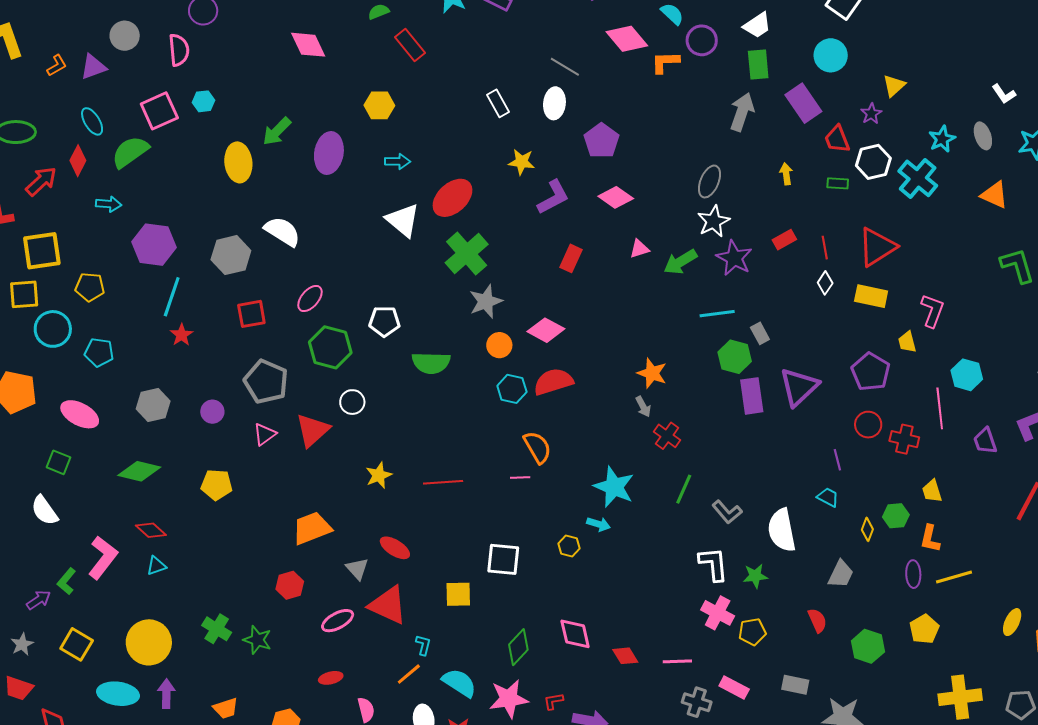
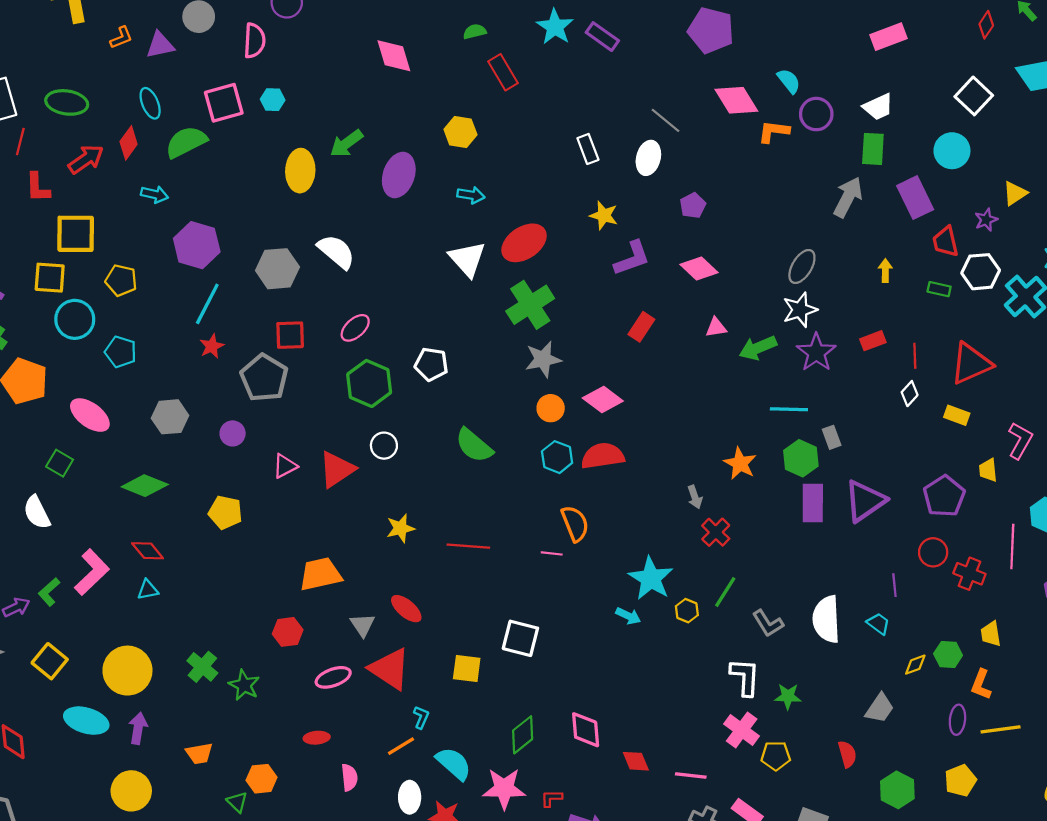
purple pentagon: (602, 141) -> (693, 206), size x0.7
yellow rectangle: (871, 296) -> (957, 415), size x0.7
green semicircle: (431, 363) -> (474, 445), moved, turned 30
orange star: (652, 373) -> (740, 463), moved
gray pentagon: (266, 382) -> (264, 378), moved
yellow diamond: (867, 529) -> (915, 665), turned 40
white semicircle: (782, 530) -> (826, 619), moved
yellow hexagon: (569, 546) -> (687, 611), moved

